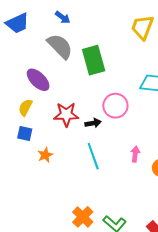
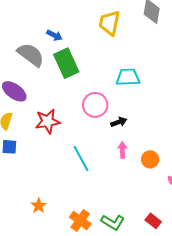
blue arrow: (63, 17) -> (54, 35), moved
black arrow: (93, 123) -> (119, 122), moved
orange star: (45, 155) -> (39, 206), moved

